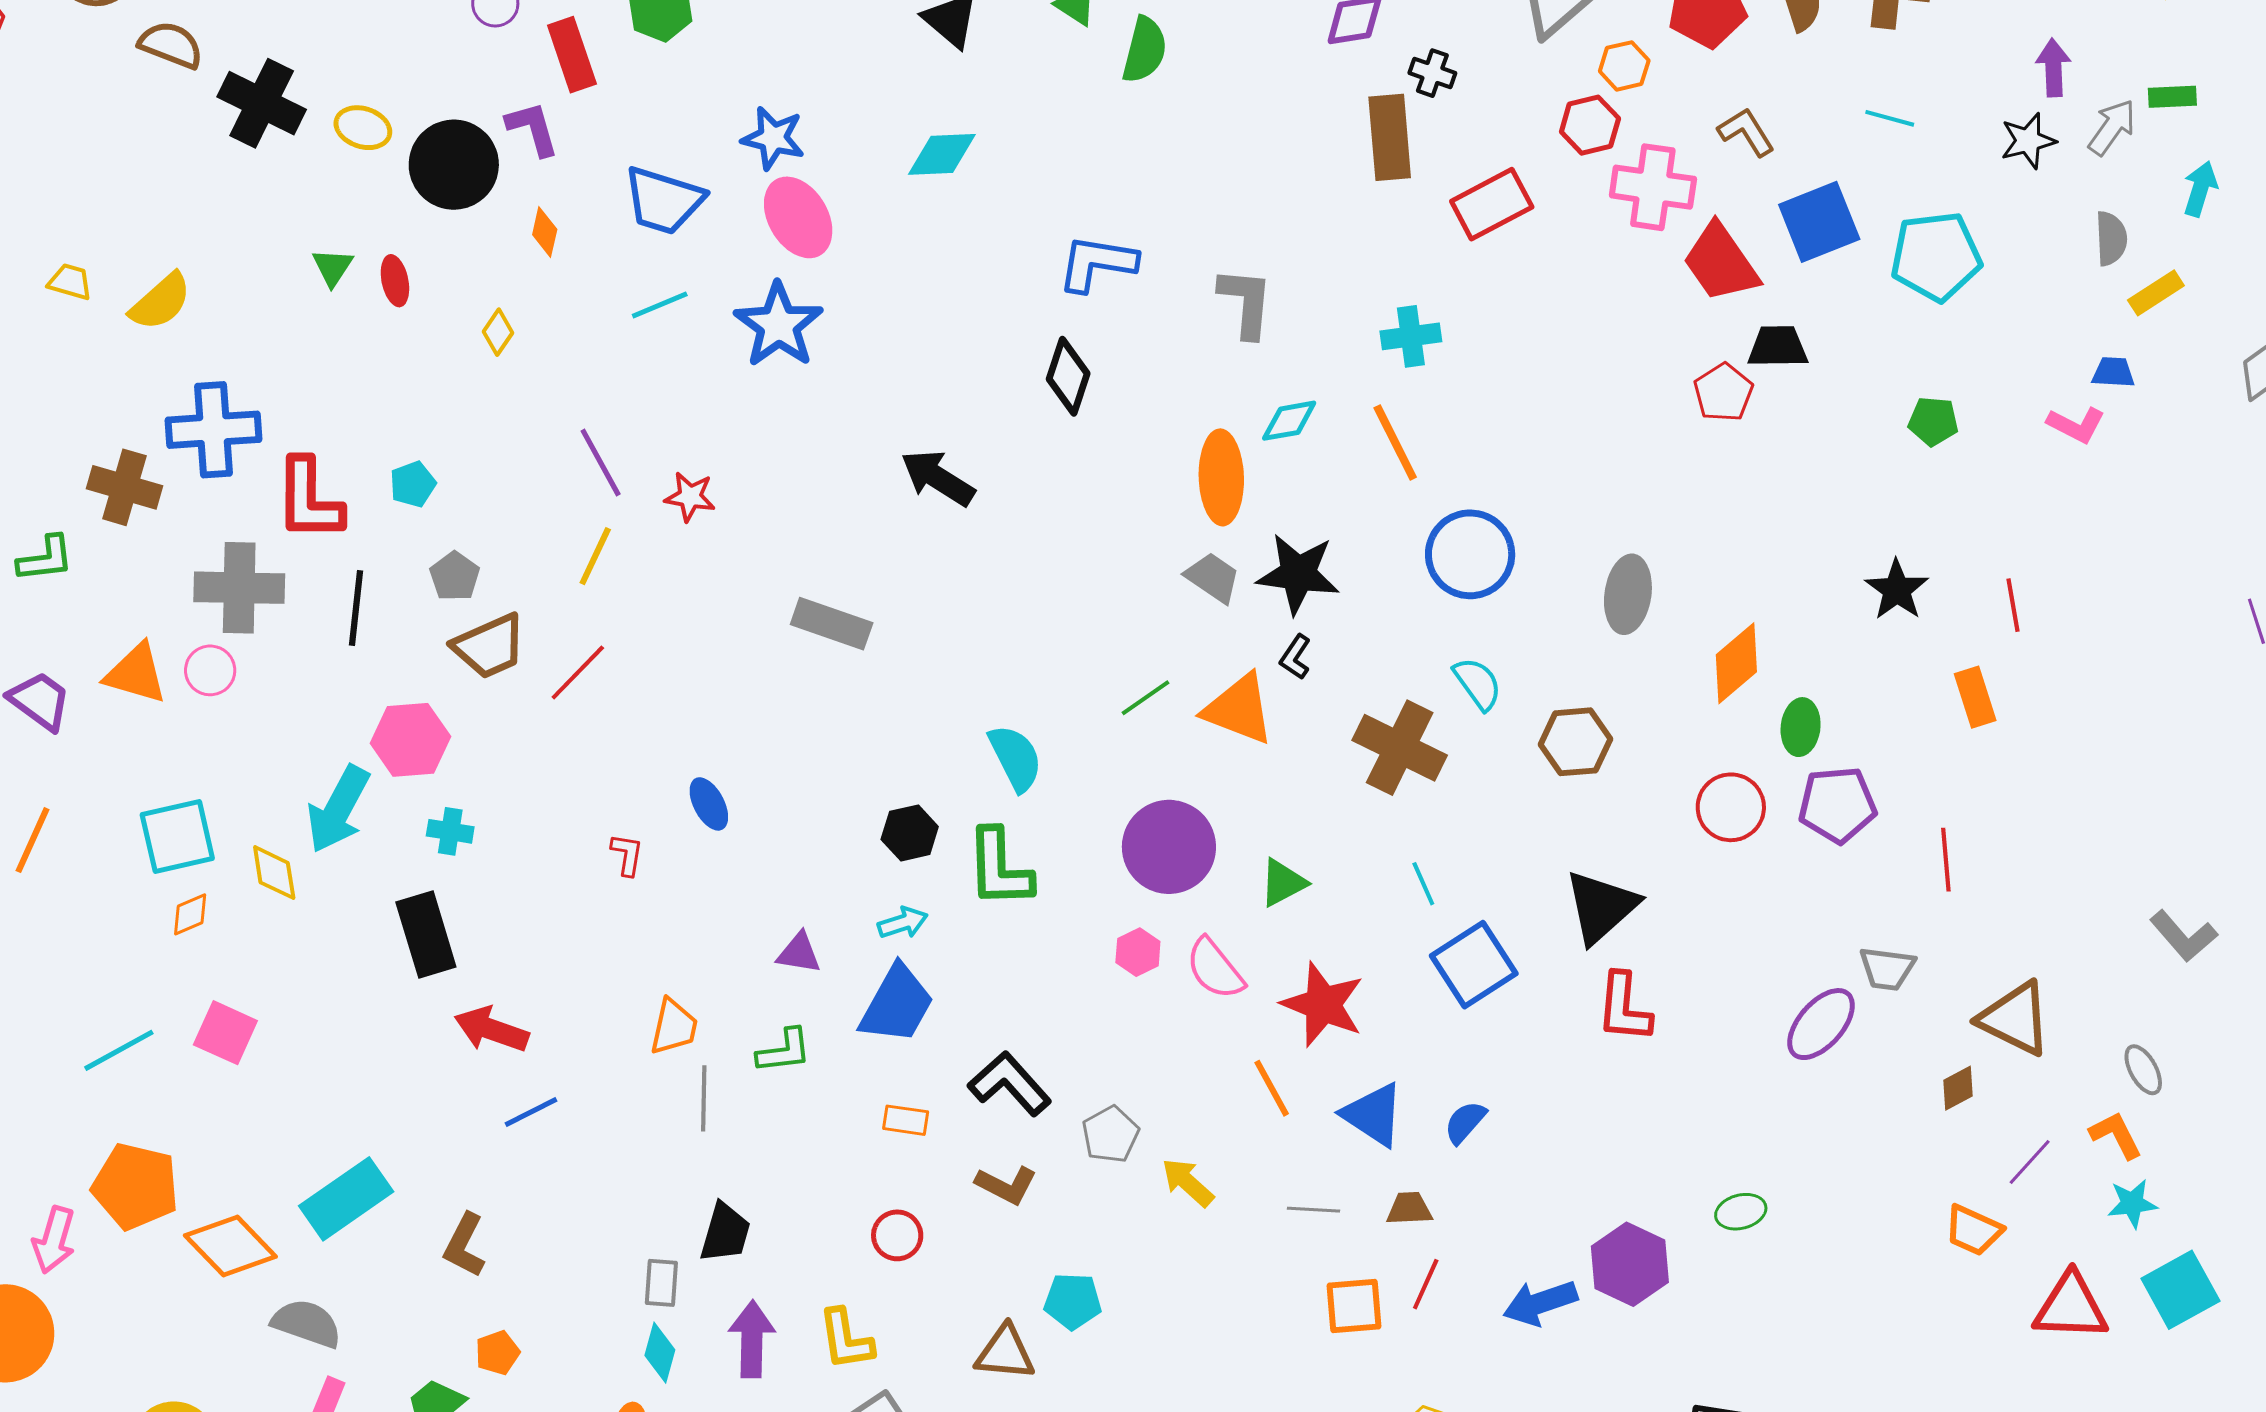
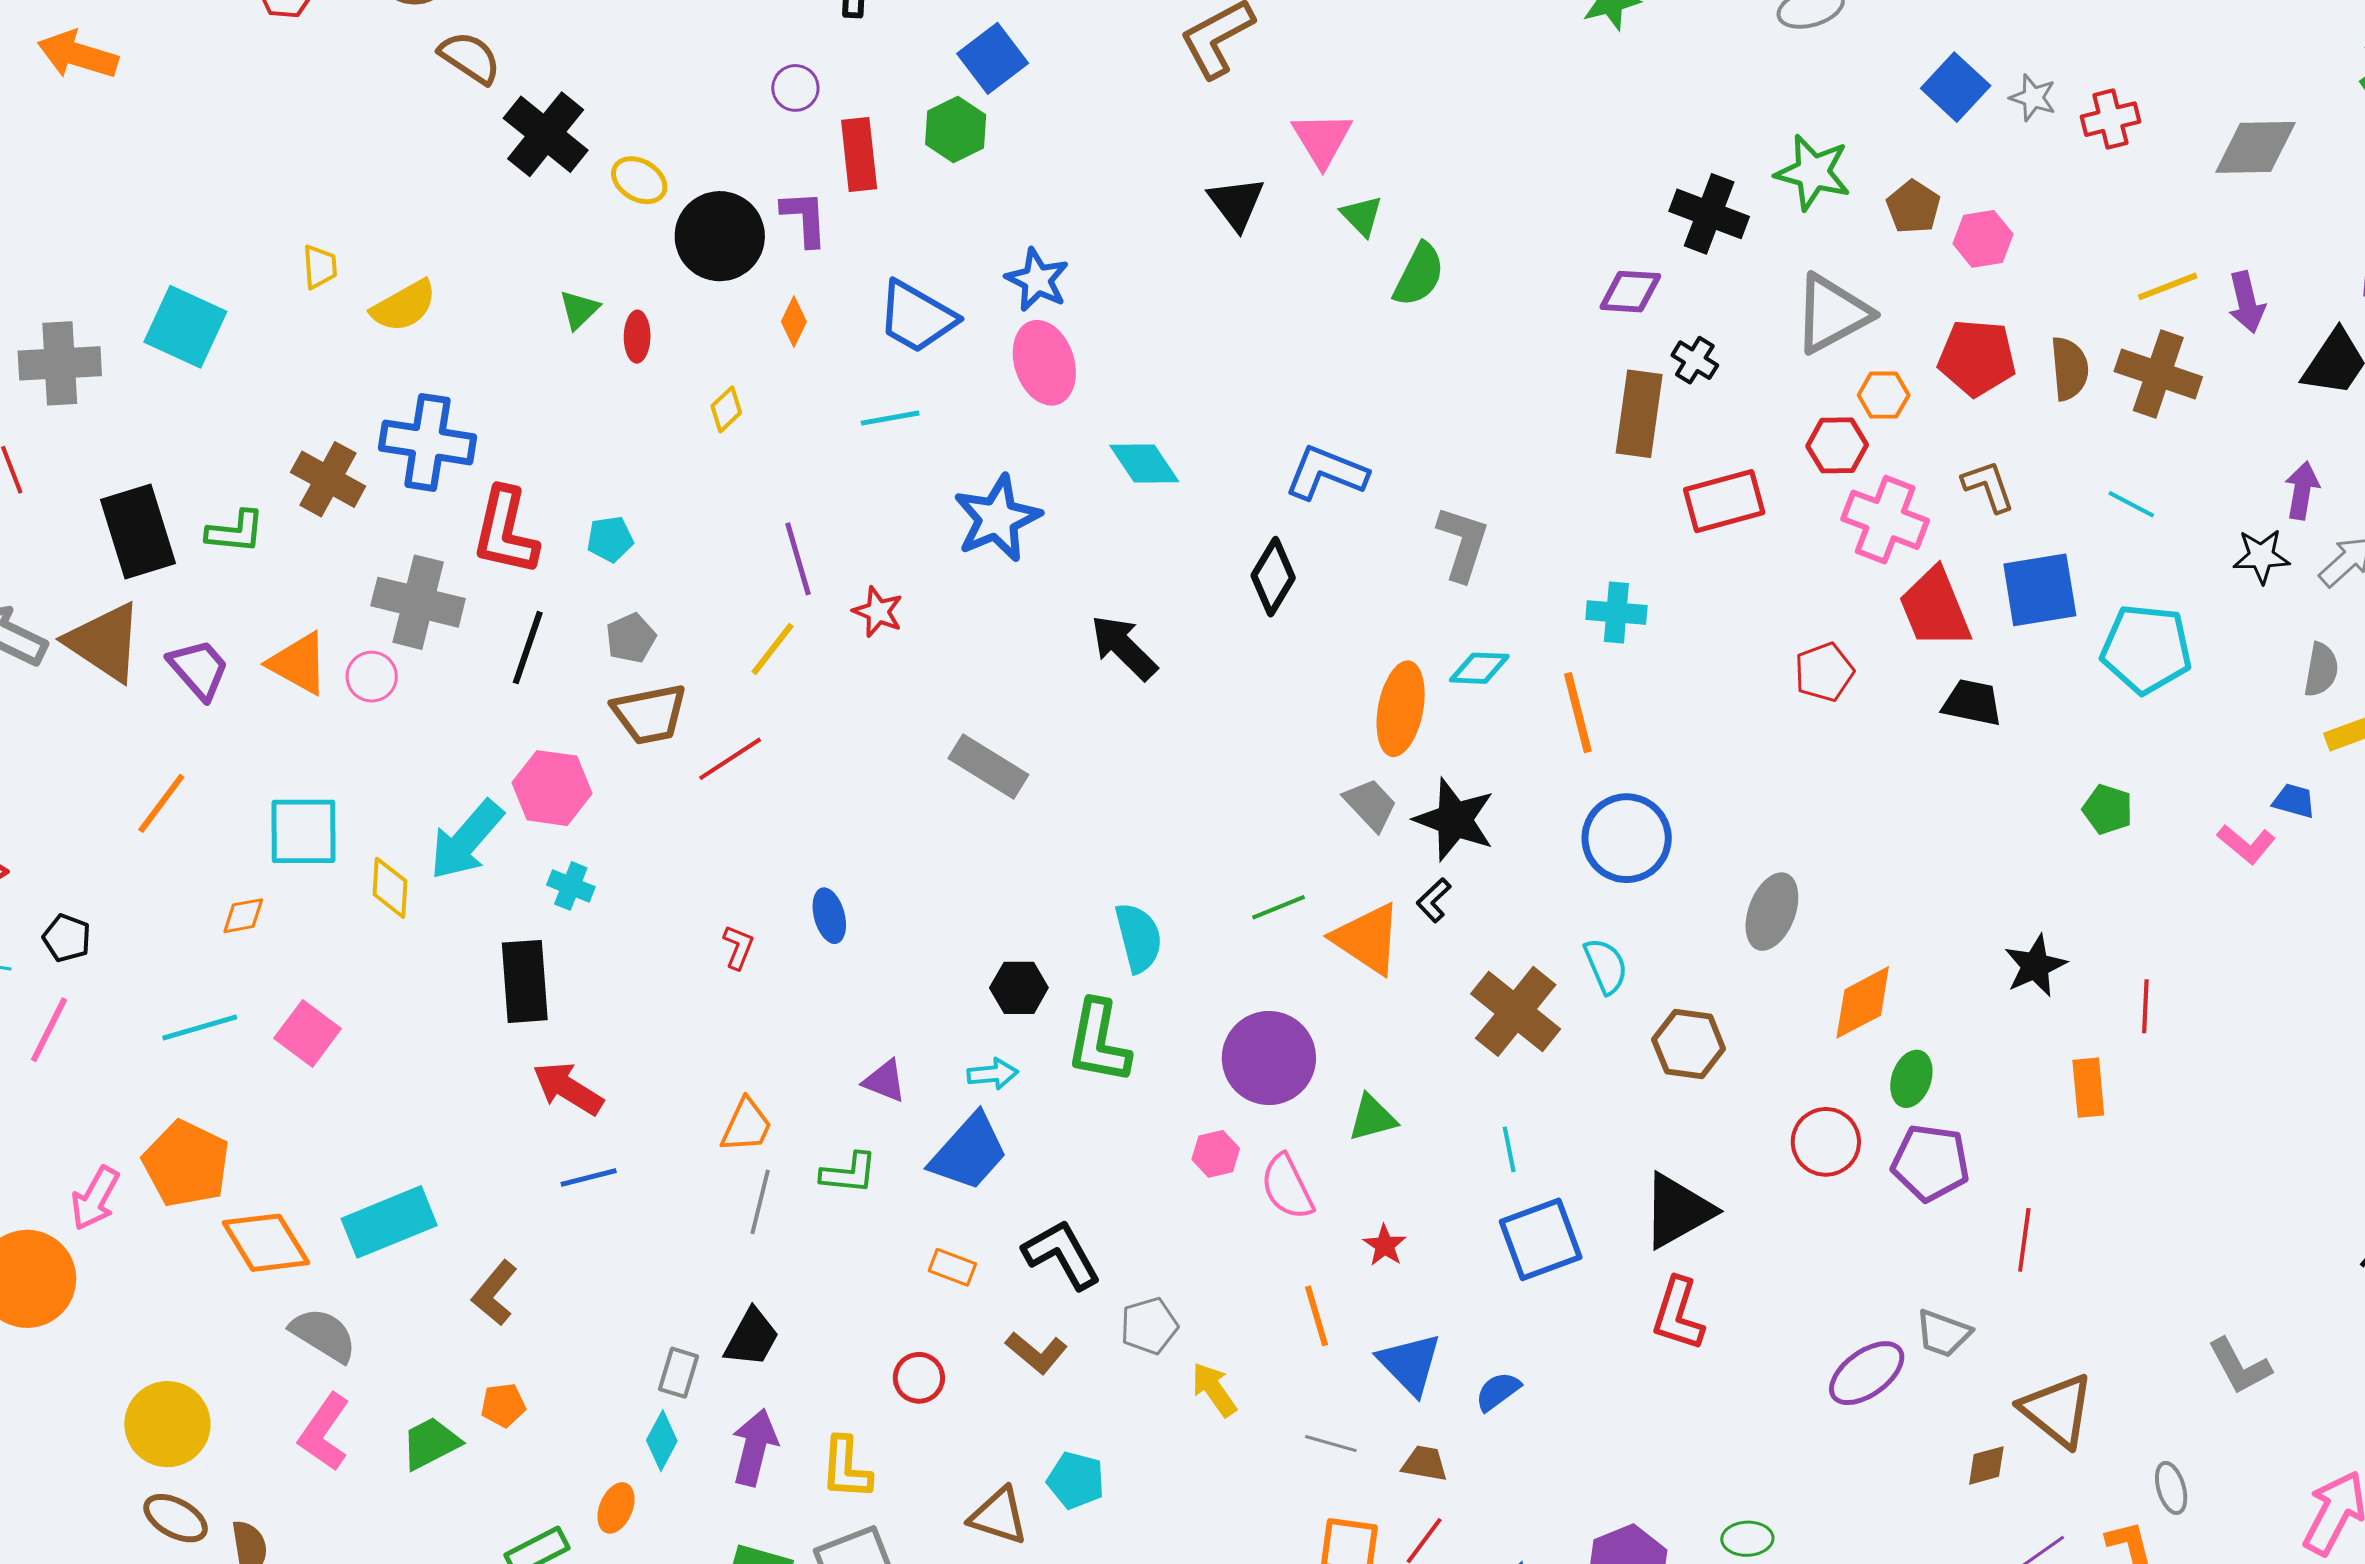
cyan diamond: (942, 154) -> (1144, 463), moved, turned 46
yellow trapezoid: (70, 282) -> (320, 267), turned 57
blue star: (779, 325) -> (997, 518), moved
red pentagon: (1723, 392) -> (1824, 672), moved
orange diamond: (190, 914) -> (243, 916), moved
red star: (1323, 1004) -> (1385, 1245), size x0.5

